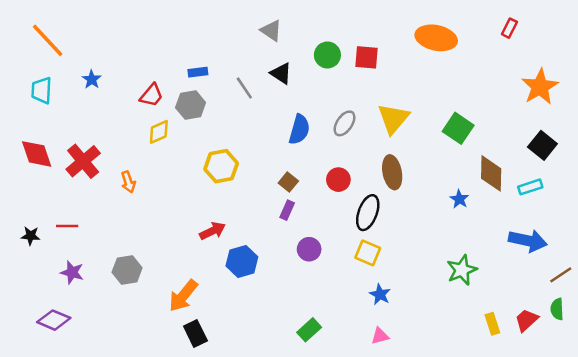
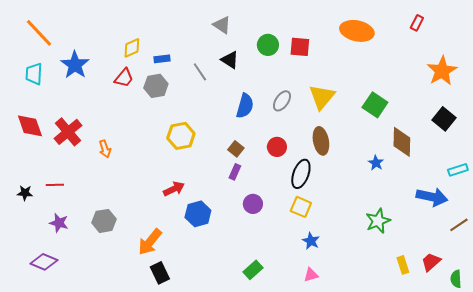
blue star: (92, 79) -> (75, 65), size x1.8
yellow diamond: (159, 132) -> (132, 48), moved
cyan rectangle: (530, 187) -> (458, 170), moved
green semicircle: (557, 309) -> (456, 279), moved

